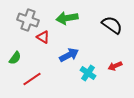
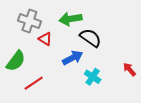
black semicircle: (112, 25) -> (90, 38), moved
green semicircle: (15, 58) -> (16, 61), size x1.5
red arrow: (115, 66) -> (129, 69), moved, turned 72

